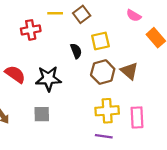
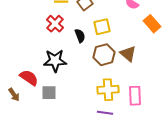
red cross: (31, 30) -> (55, 24), moved, turned -36
red semicircle: (15, 74) -> (29, 78), moved

